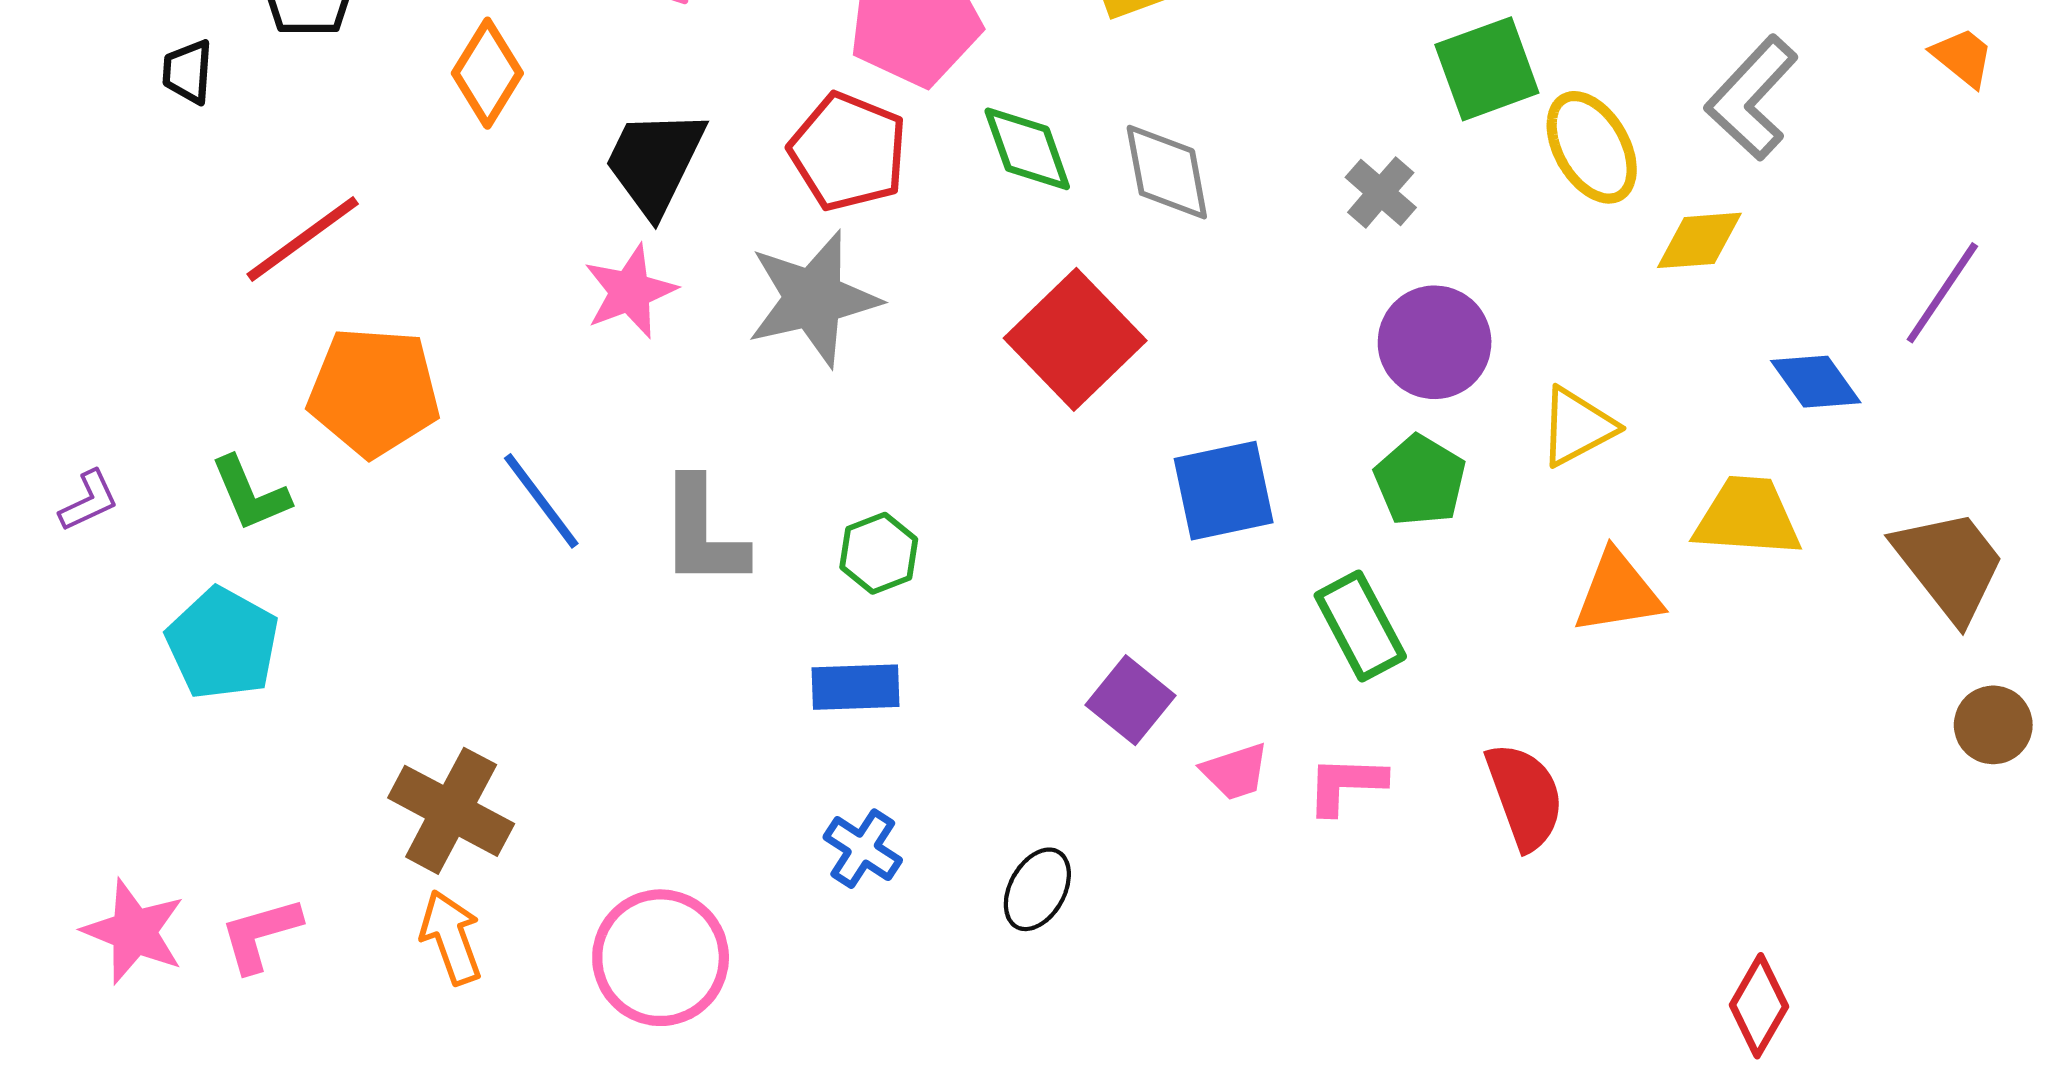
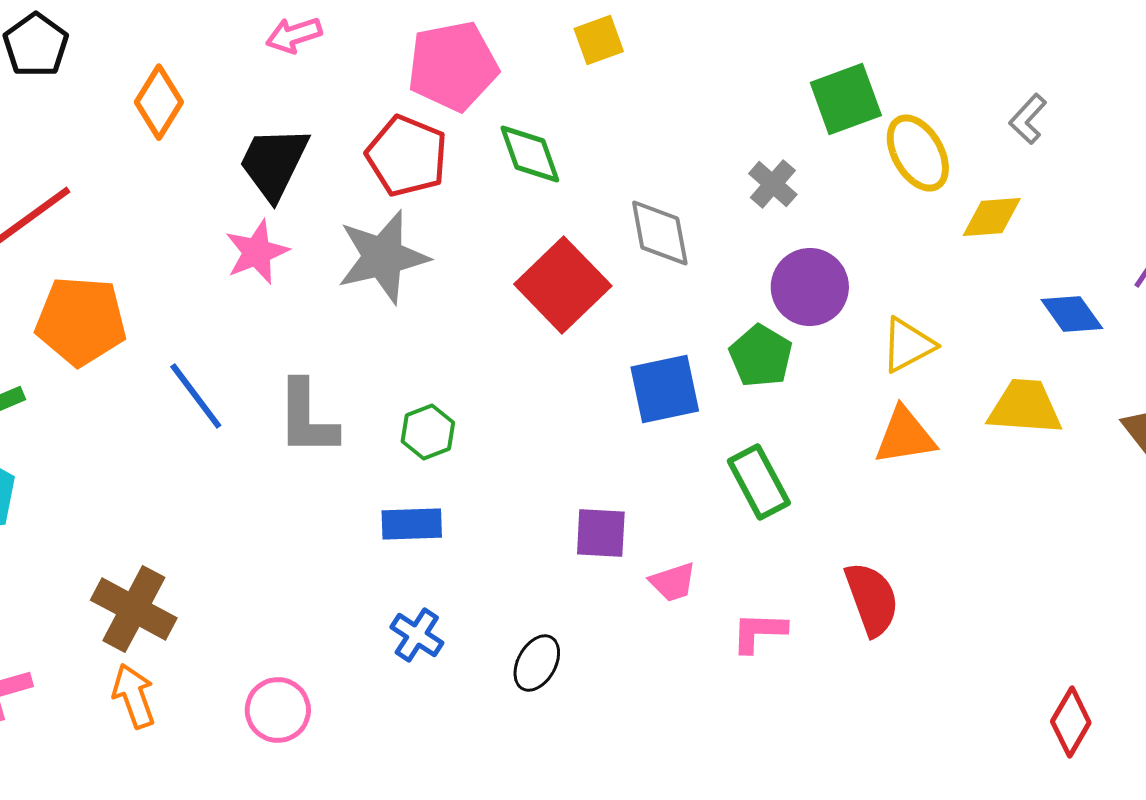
gray L-shape: (1752, 98) -> (1028, 119), size x0.6
gray diamond: (1167, 172) -> (660, 233), moved
green pentagon: (1420, 481) -> (761, 356), moved
orange triangle: (1618, 593) -> (905, 436), moved
purple square: (1130, 700) -> (601, 533), turned -36
pink L-shape: (1346, 785) -> (759, 632), moved
pink circle: (661, 958) -> (278, 710), size x0.7
red diamond: (1759, 1006) -> (1071, 722), moved

